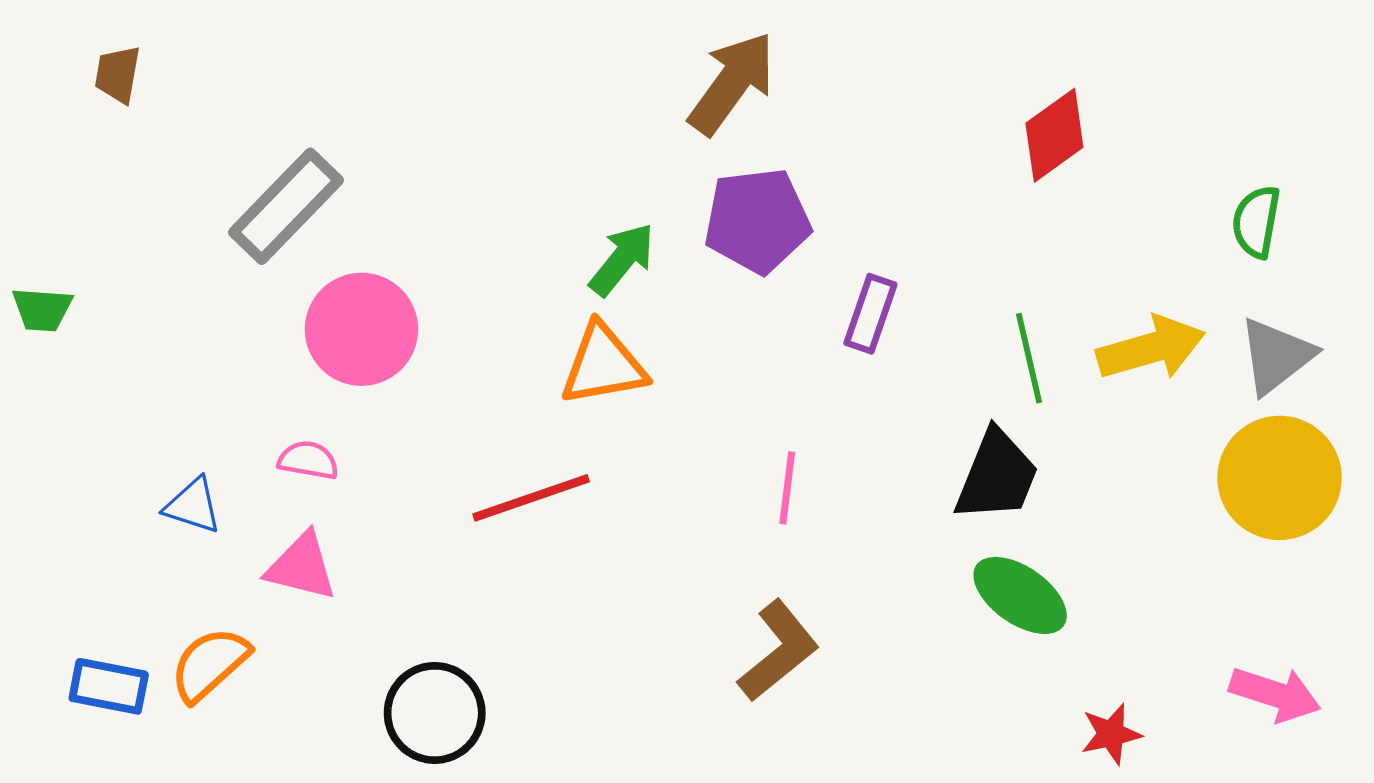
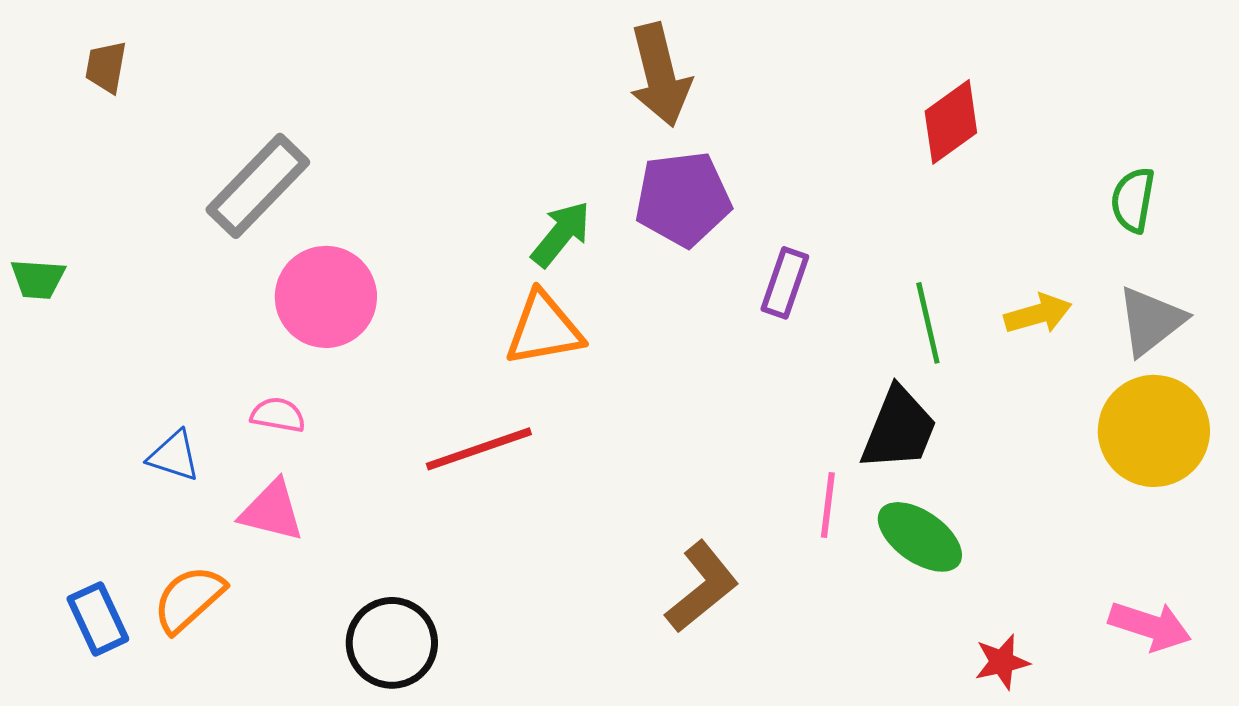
brown arrow: (732, 83) -> (660, 75), turned 130
yellow arrow: (1151, 348) -> (1038, 314), size x0.7
pink line: (787, 488) -> (828, 505), moved
blue rectangle: (109, 686) -> (98, 619), turned 54

